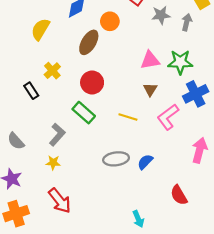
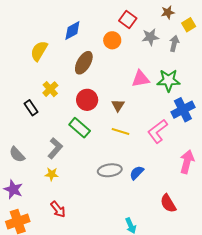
orange circle: (110, 21) -> (112, 40), moved
brown triangle: (150, 89) -> (118, 105), moved
red arrow: (60, 201) -> (58, 209), size x0.7

